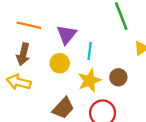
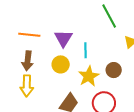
yellow arrow: (19, 82) -> (27, 86), turned -95

